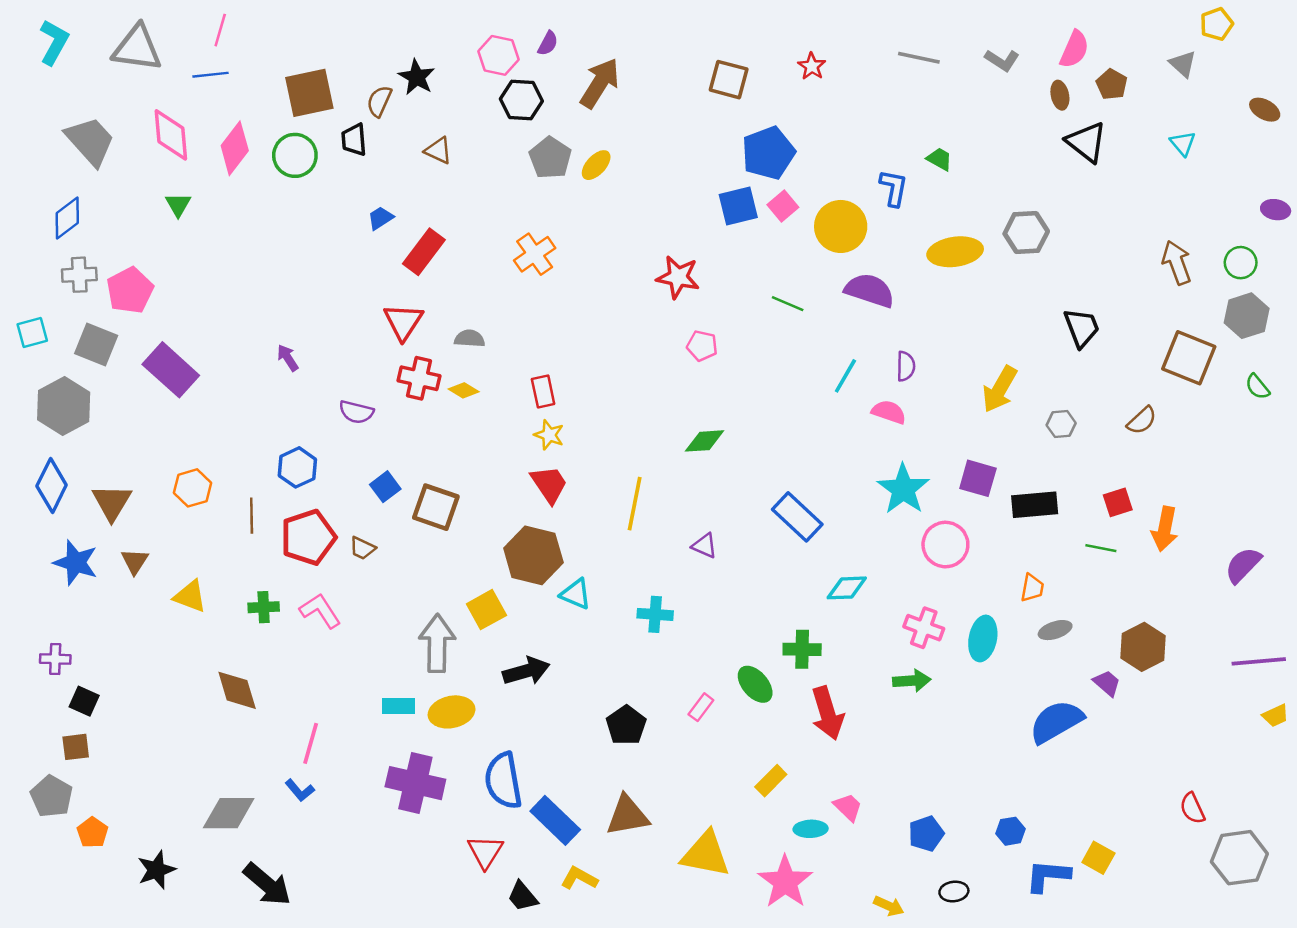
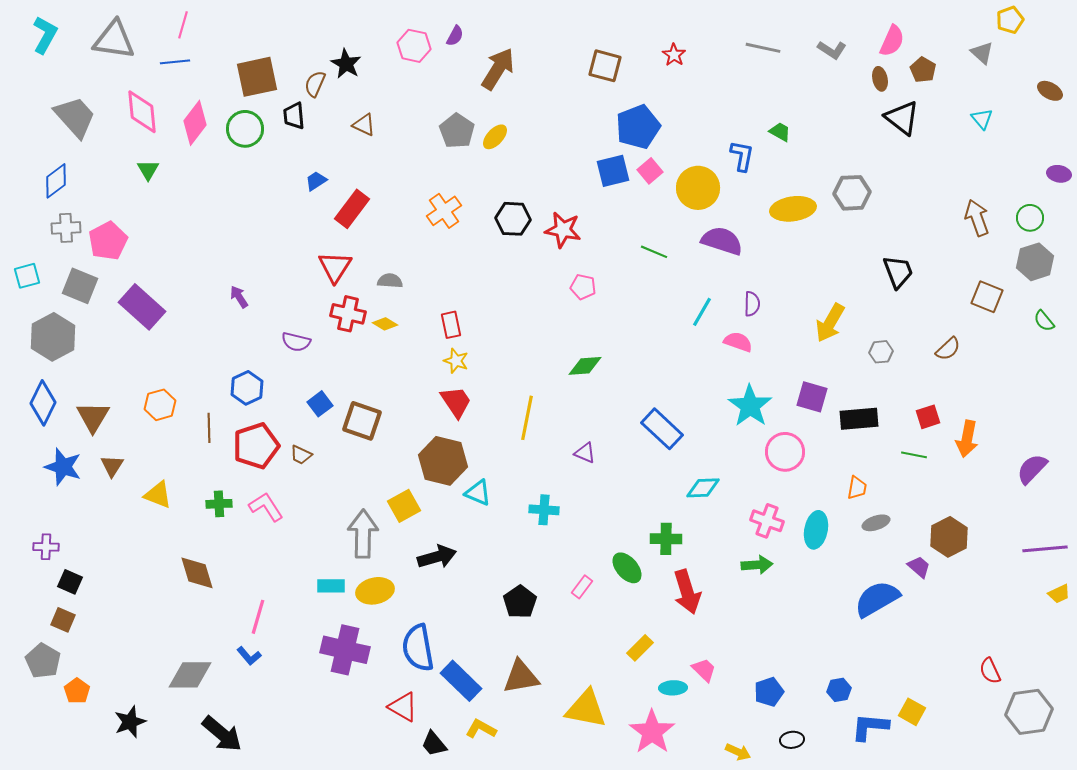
black hexagon: (521, 100) -> (513, 219), moved
brown square: (1189, 358) -> (987, 297), size x0.7
brown square: (76, 747) -> (63, 620), turned 30
red triangle: (485, 852) -> (403, 707), turned -32

